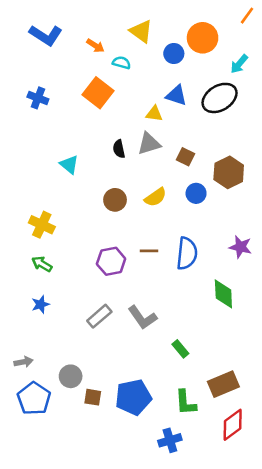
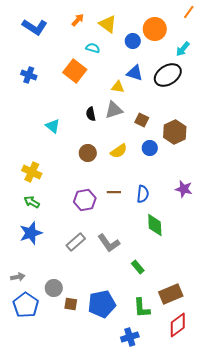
orange arrow: (95, 46) -> (78, 20), moved, turned -80
blue semicircle: (187, 253) -> (143, 194), size x0.7
green diamond: (223, 294) -> (155, 225), moved
blue star: (41, 304) -> (31, 233), size x1.6

